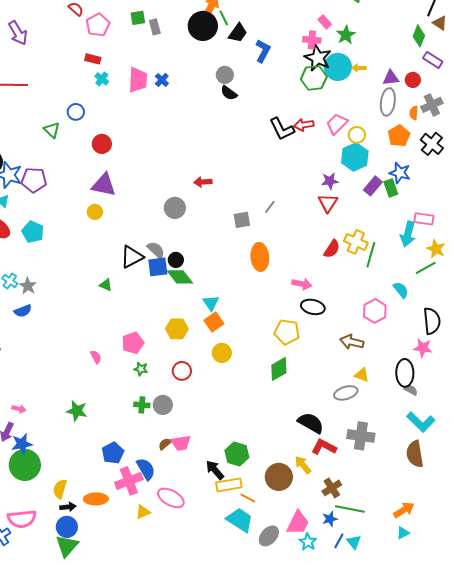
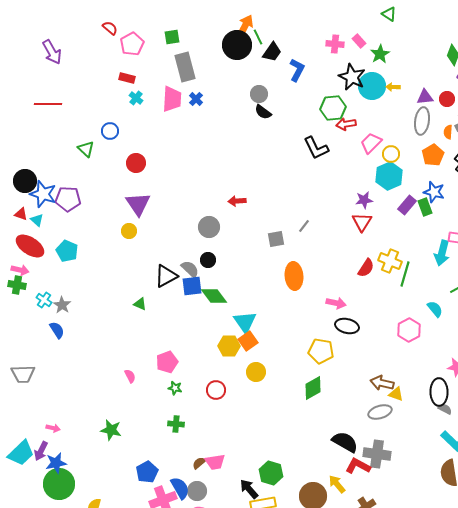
gray rectangle: (155, 27) -> (185, 67), moved, size x1.8
pink cross: (312, 40) -> (335, 44), moved
green hexagon: (314, 78) -> (333, 108), moved
red arrow: (304, 125) -> (346, 124), moved
purple triangle: (104, 185) -> (138, 204), turned 44
black circle: (176, 260) -> (208, 260), moved
cyan triangle: (211, 303) -> (245, 322), size x1.4
blue semicircle: (23, 311) -> (57, 330), turned -102
yellow hexagon: (177, 329) -> (229, 346), moved
brown arrow: (352, 342) -> (382, 383), moved
gray circle: (163, 405) -> (197, 491), moved
gray cross: (361, 436) -> (377, 454), moved

